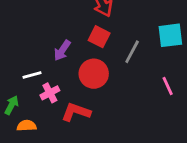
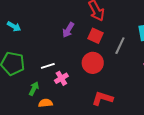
purple arrow: (62, 50) -> (68, 30), moved
red L-shape: (76, 112) -> (102, 98), moved

